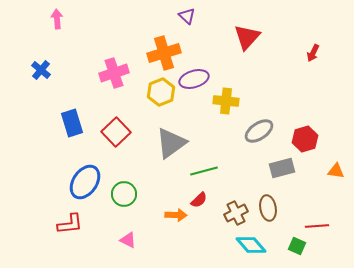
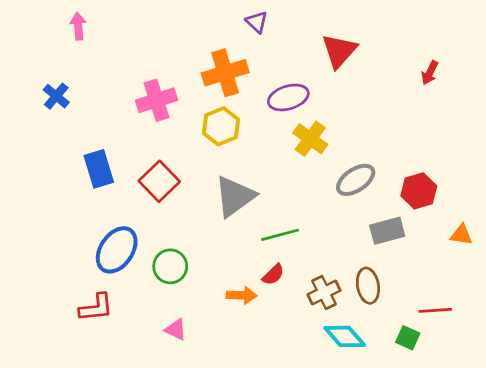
purple ellipse: (194, 79) -> (288, 97), moved
yellow cross: (226, 101) -> (310, 139), turned 30

